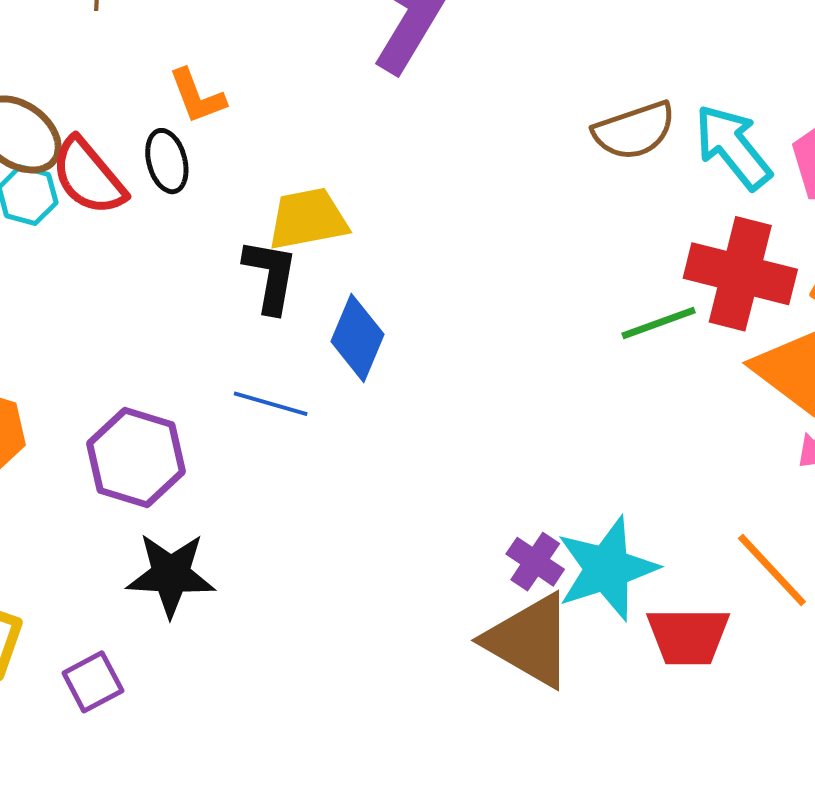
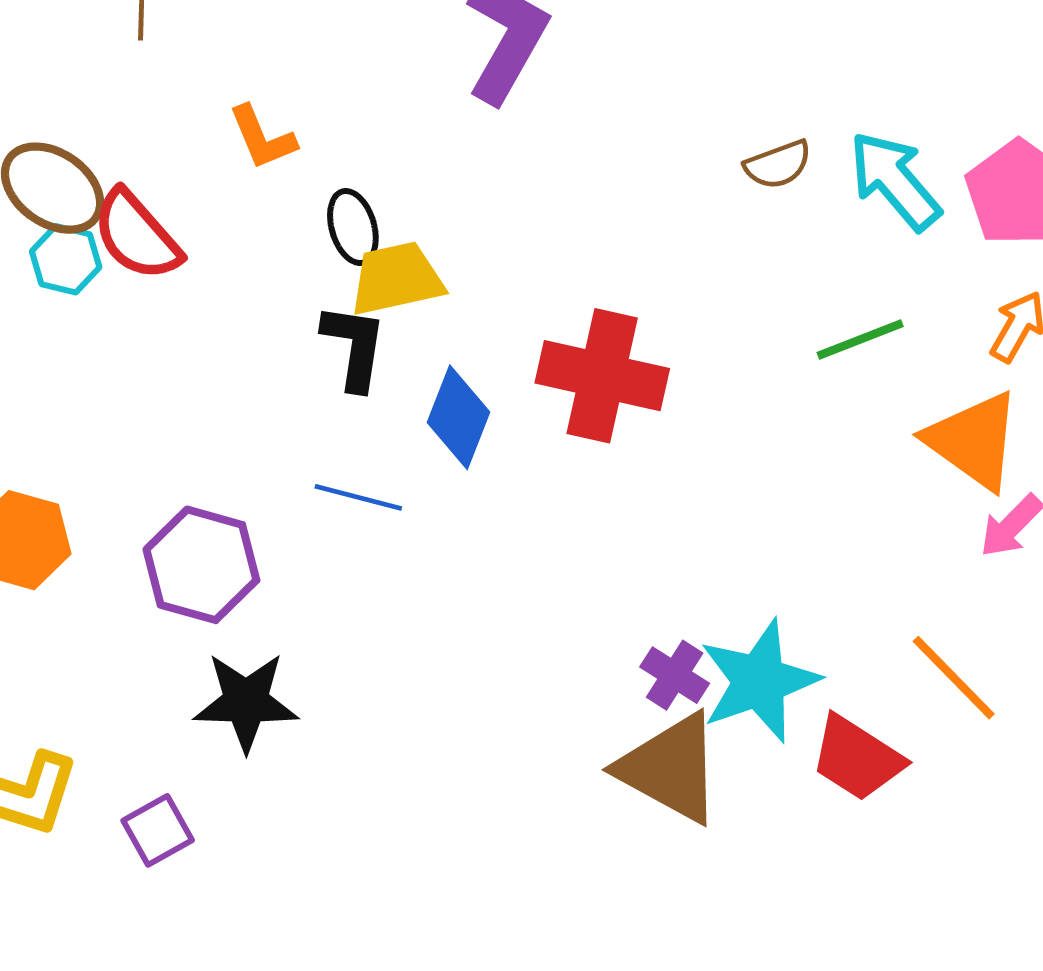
brown semicircle: (634, 131) -> (778, 165), size x0.7
black ellipse: (167, 161) -> (353, 227), moved
red cross: (740, 274) -> (602, 376), moved
green line: (659, 323) -> (860, 339), moved
red trapezoid: (688, 636) -> (857, 758), turned 34

